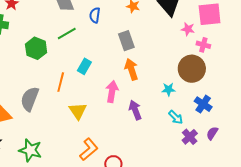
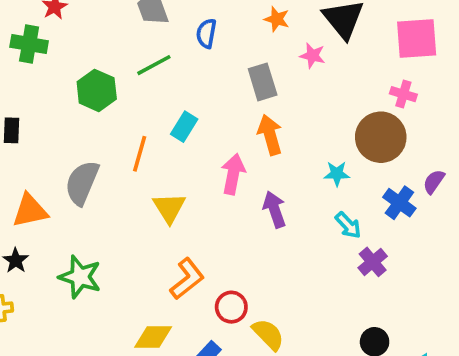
pink star: (188, 29) -> (312, 56), moved
purple semicircle: (212, 133) -> (434, 182), moved

